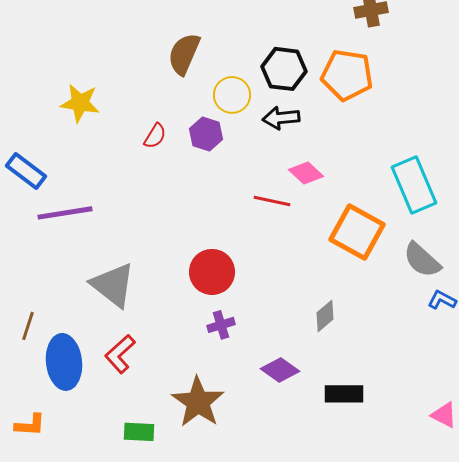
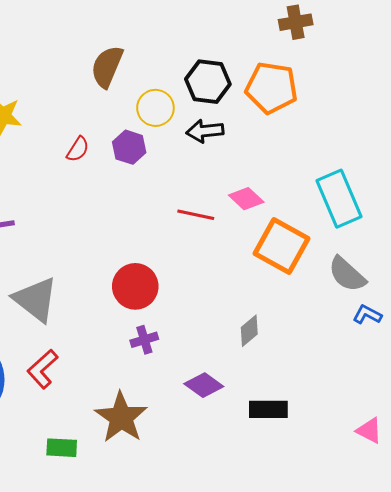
pink diamond: (306, 173) -> (246, 199), moved

